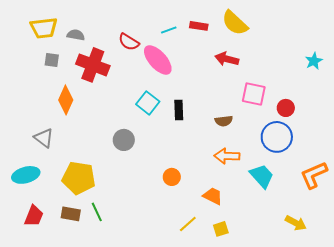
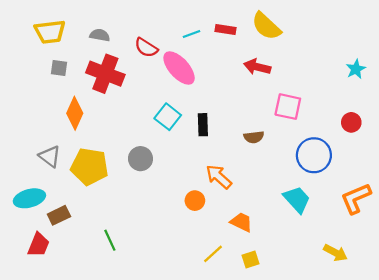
gray semicircle: (76, 35) -> (100, 35), moved
red circle: (286, 108) -> (351, 122), moved
orange arrow: (227, 156) -> (219, 177), moved, turned 40
yellow pentagon: (79, 178) -> (90, 167), moved
brown rectangle: (71, 214) -> (59, 215), moved, turned -36

